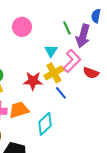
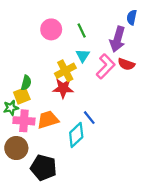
green line: (67, 28) -> (82, 30), moved
yellow cross: (54, 73) -> (65, 71), moved
red semicircle: (91, 73) -> (126, 64), moved
blue line: (61, 93) -> (89, 118), moved

